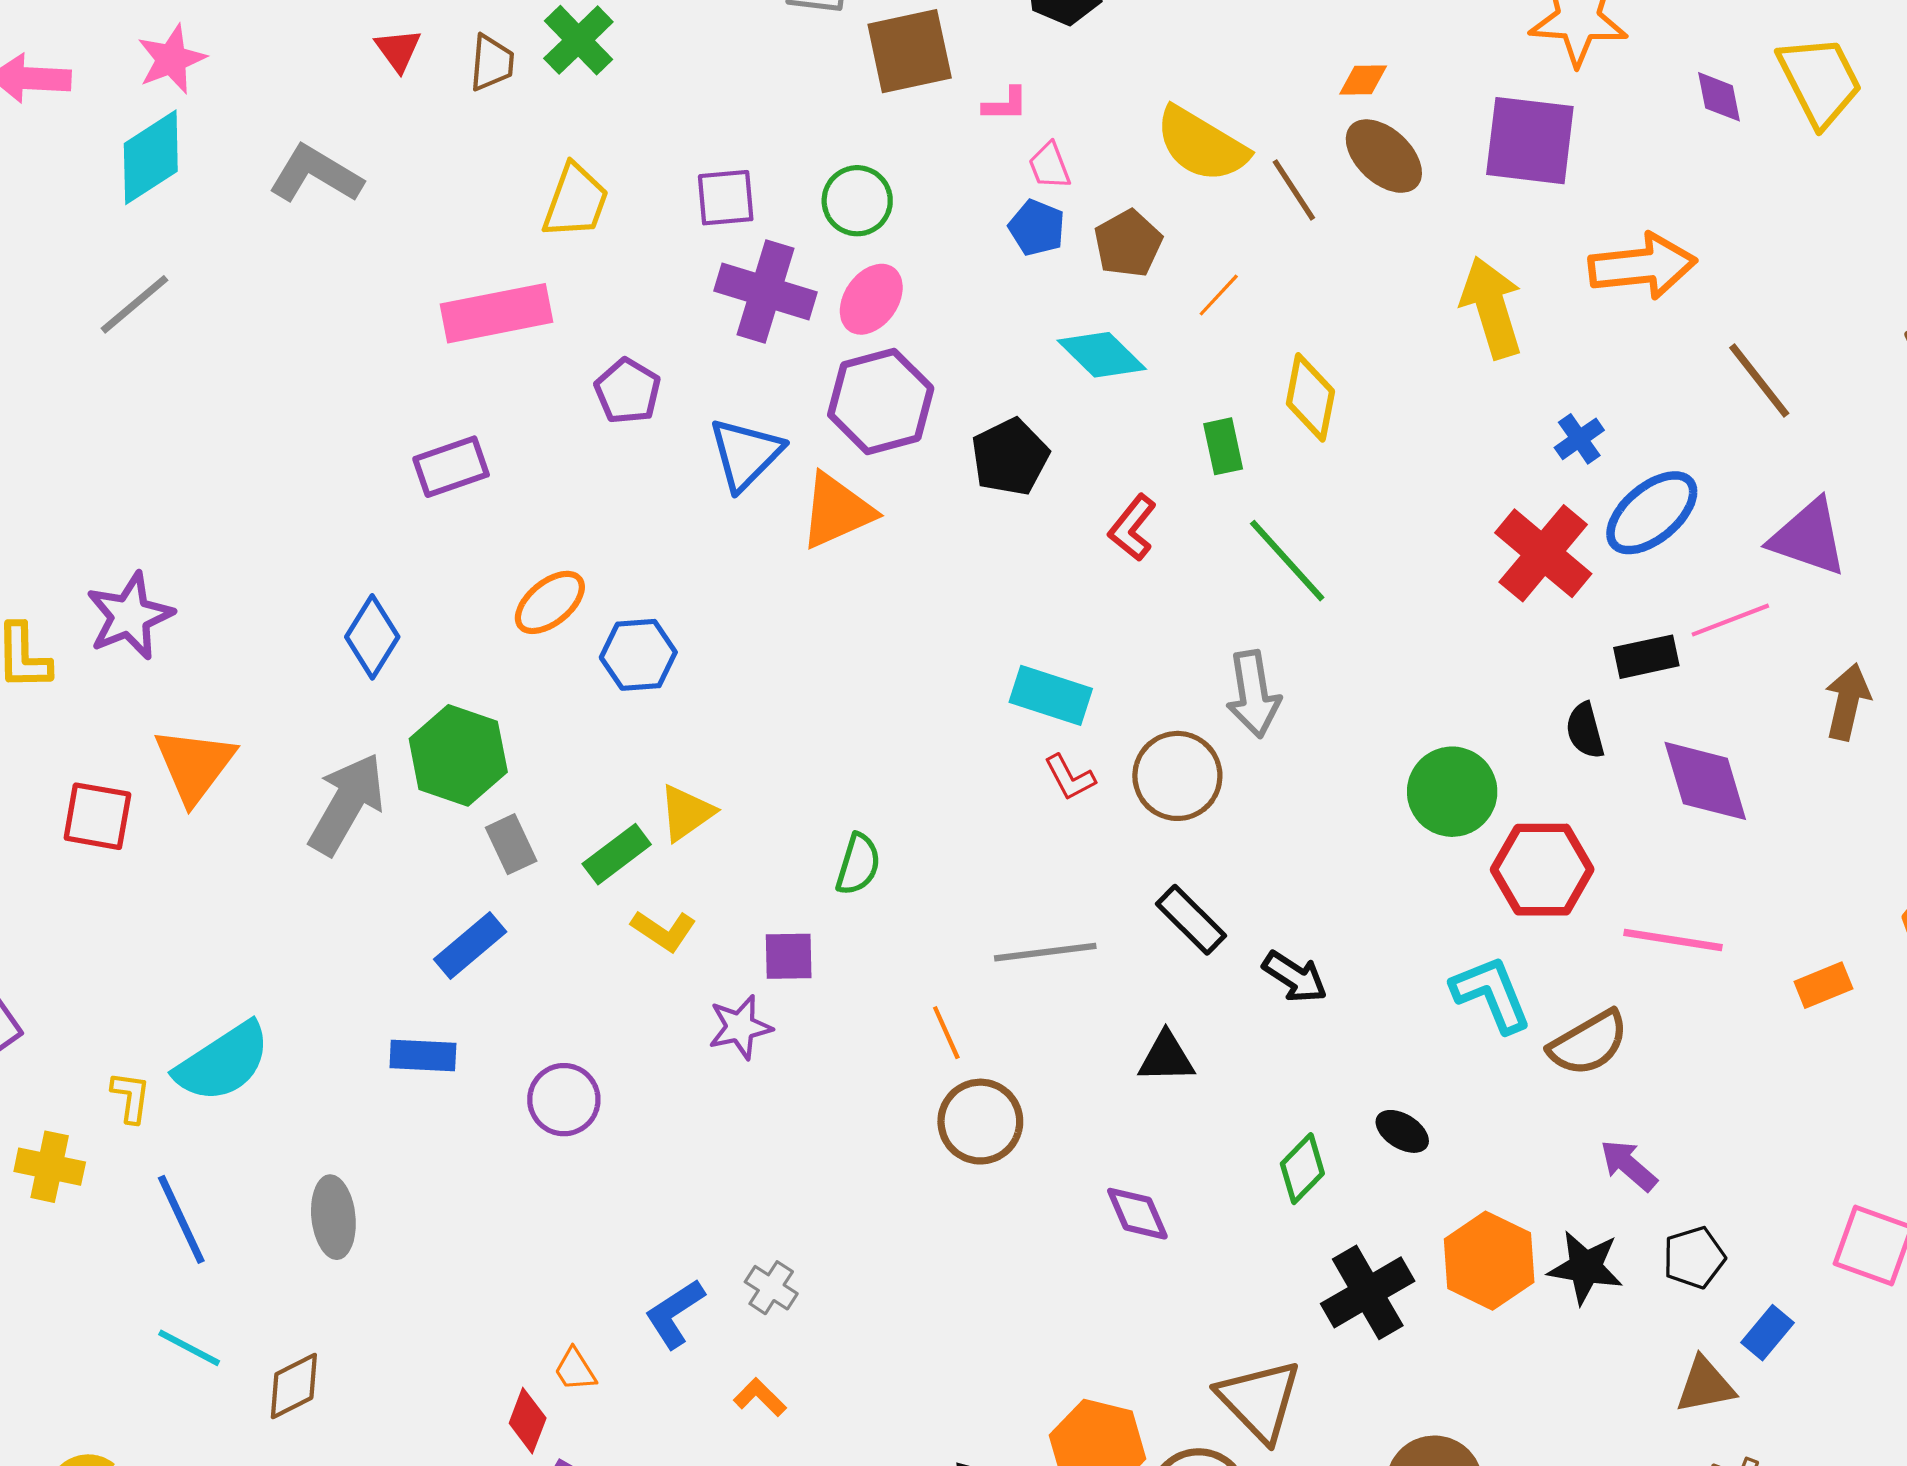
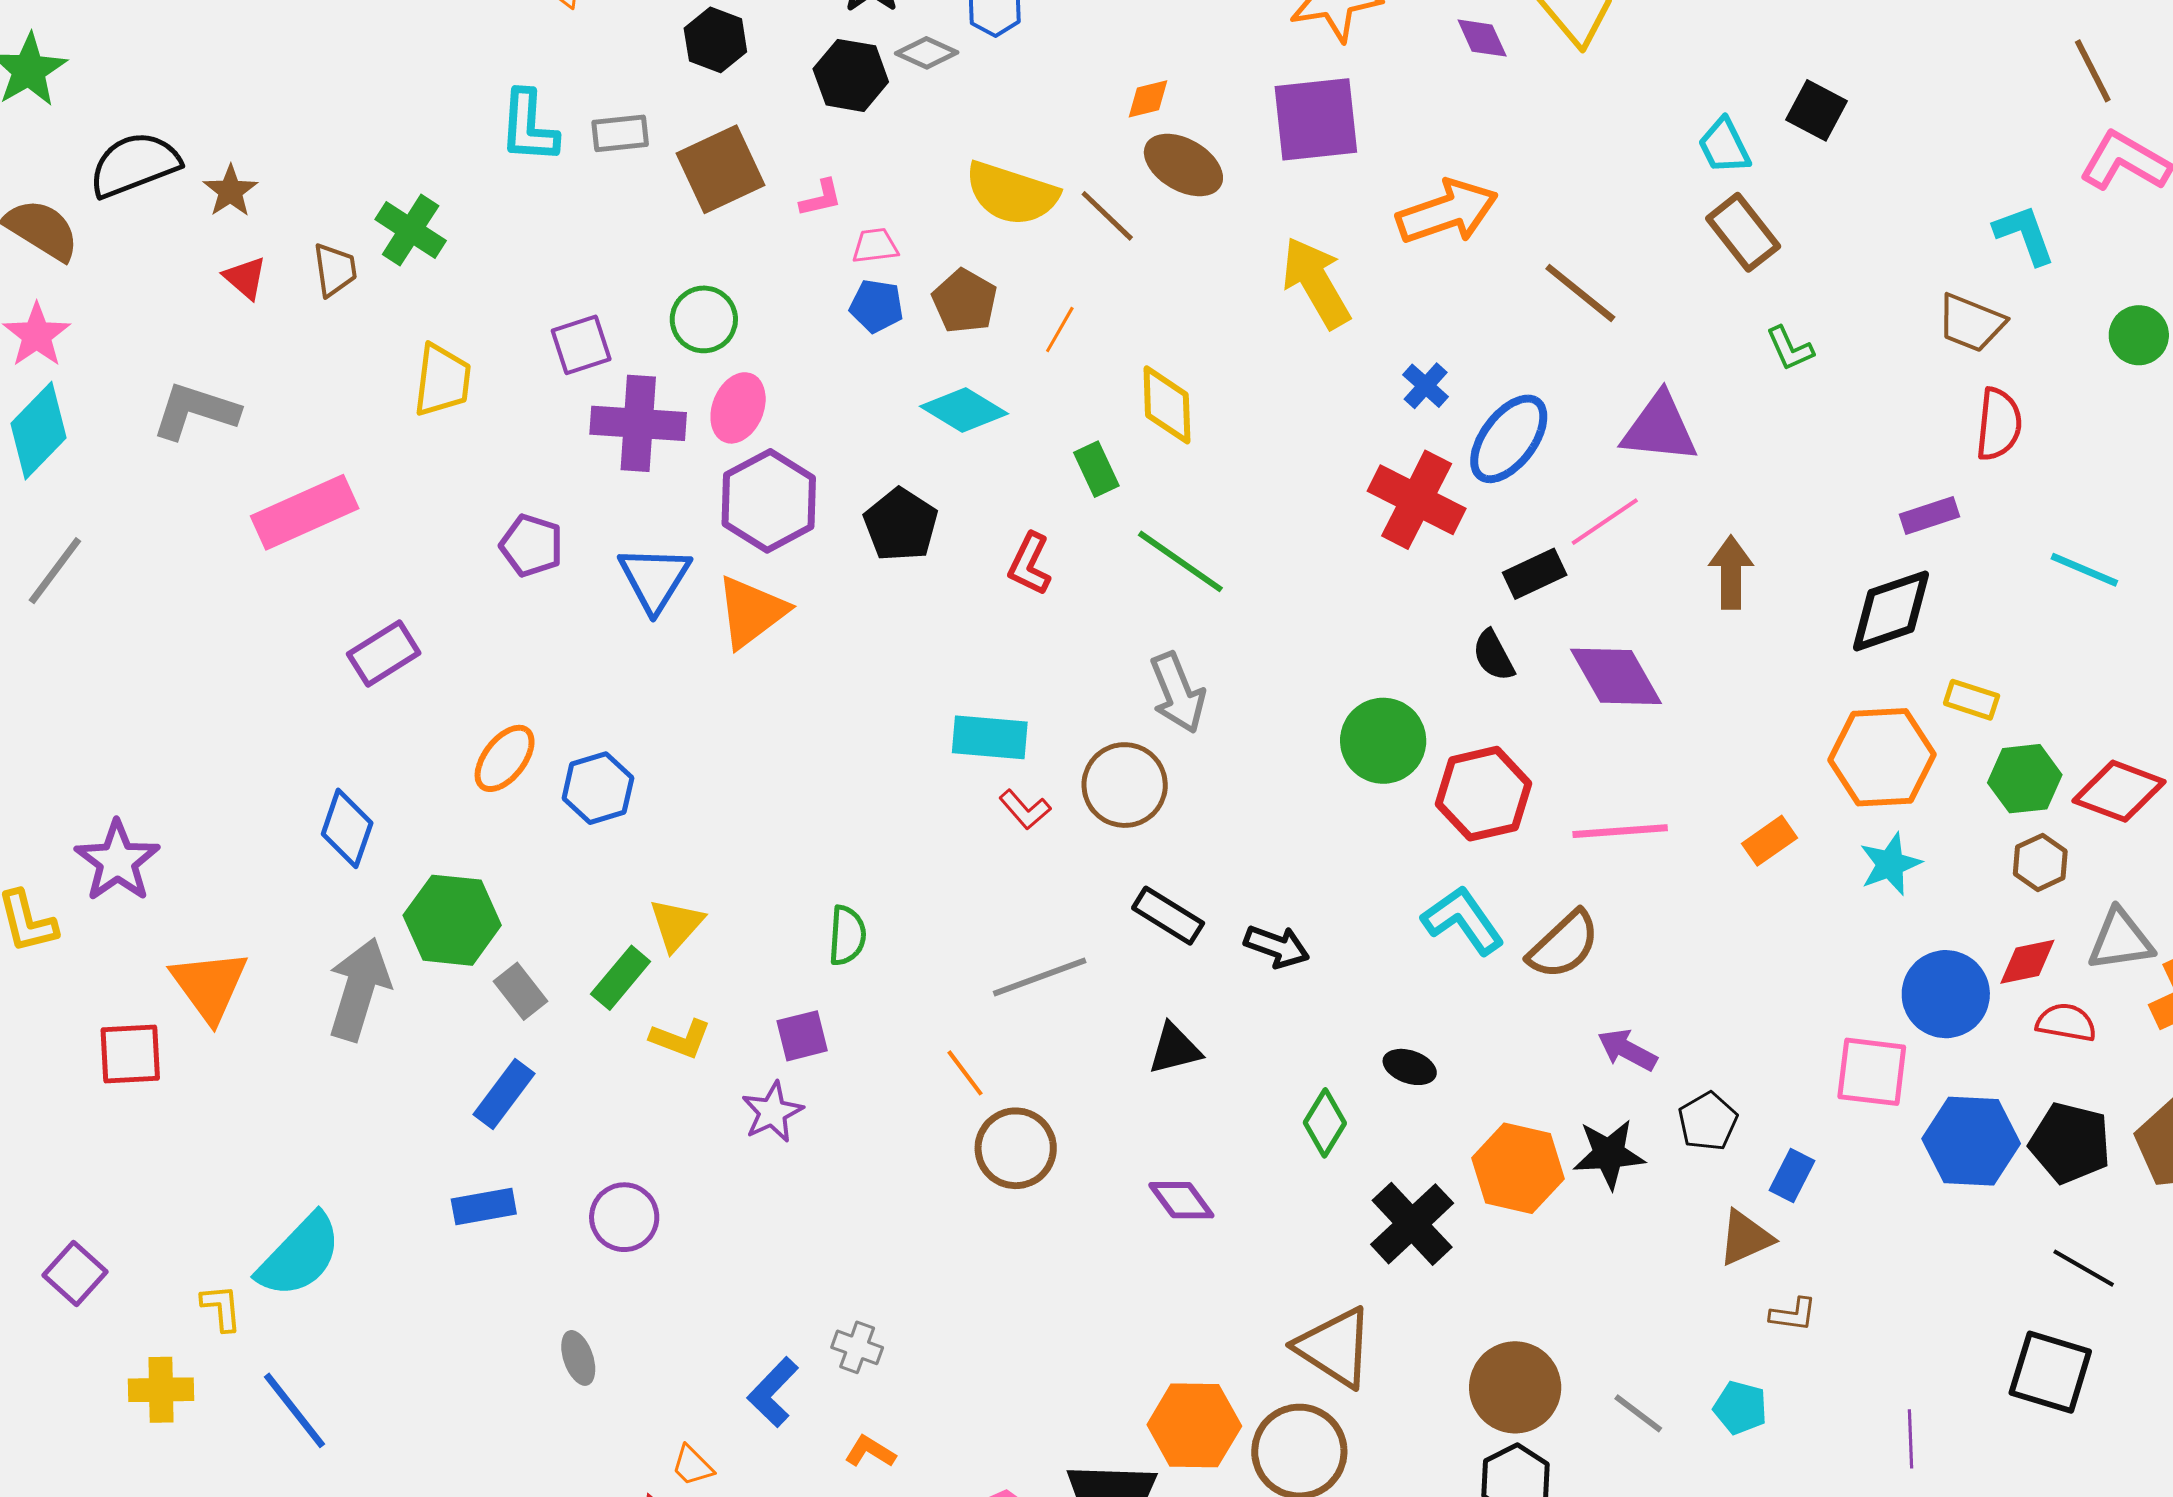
pink trapezoid: (1050, 166) -> (875, 246), turned 117
pink rectangle: (496, 313) -> (305, 512), moved
gray ellipse: (333, 1217) -> (578, 1358), moved, size x0.7

